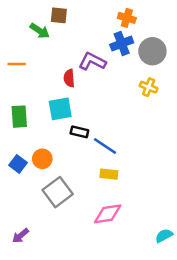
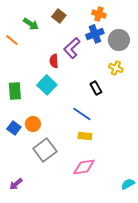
brown square: (59, 15) -> (59, 16), moved, turned 32
purple L-shape: (92, 61) -> (72, 48), turned -70
orange line: (17, 64) -> (12, 40), moved, turned 40
cyan square: (60, 109) -> (47, 85), turned -36
black rectangle: (79, 132) -> (96, 88), moved, turned 48

